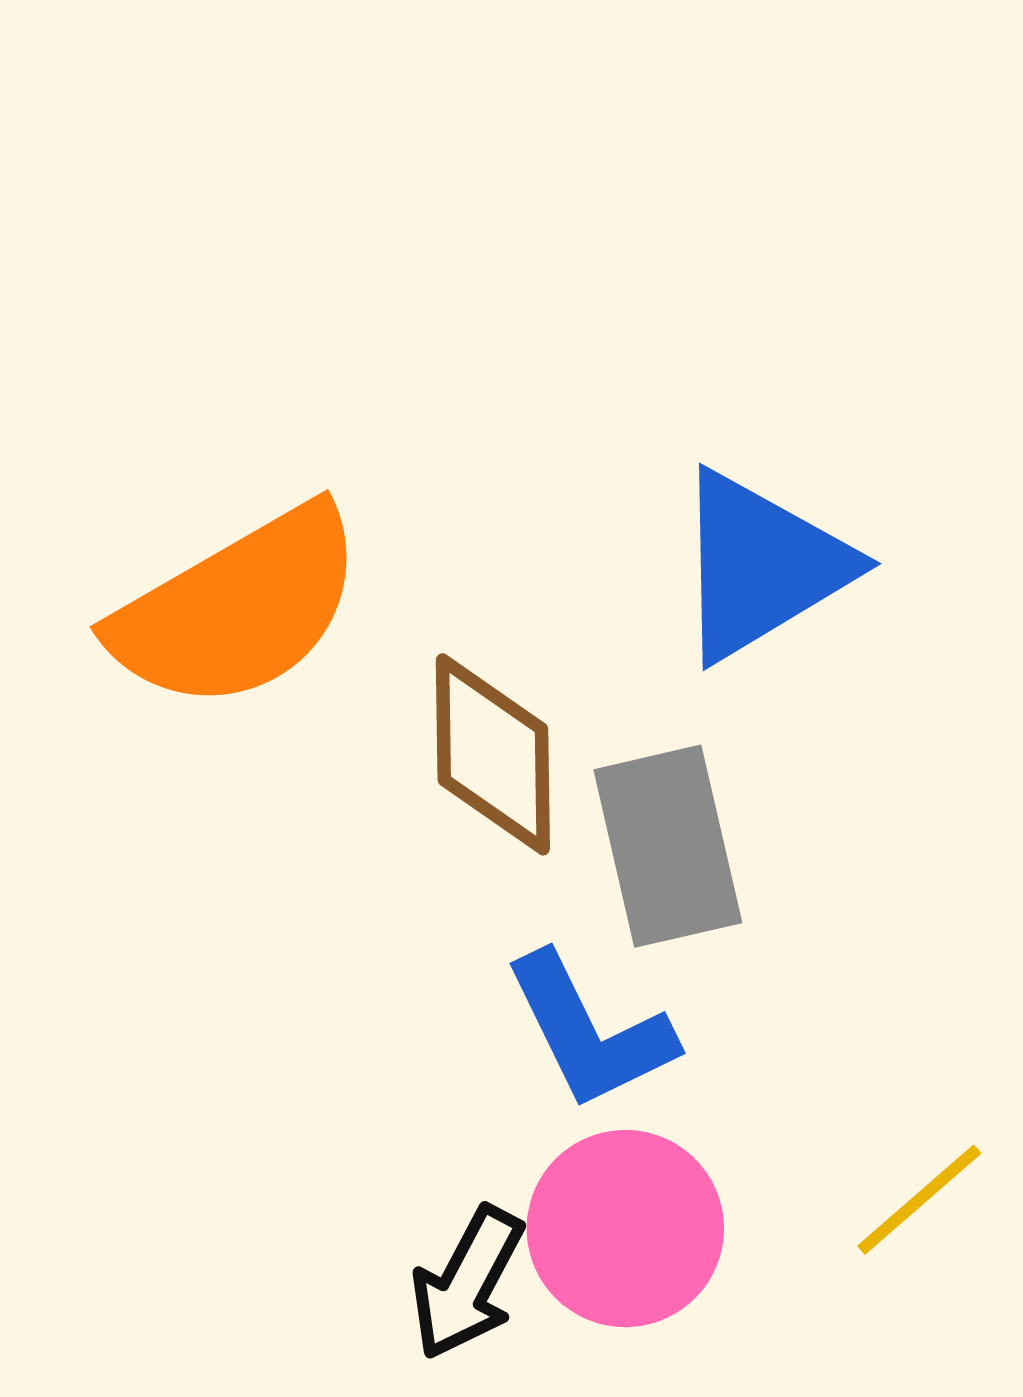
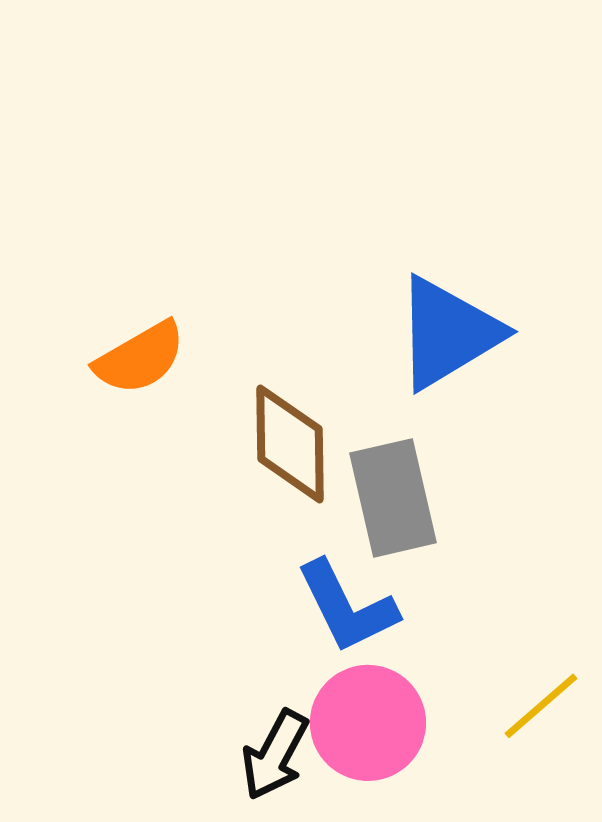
orange semicircle: (238, 608) -> (140, 358), size x0.6

